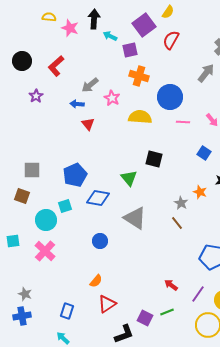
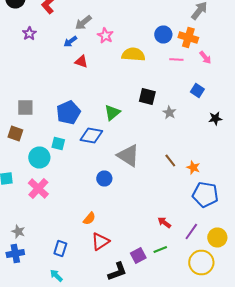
orange cross: (139, 76) -> (188, 38), moved
blue circle: (170, 97) -> (163, 34), size x0.7
blue arrow: (77, 104) -> (70, 42), turned -40
red triangle: (88, 124) -> (81, 62), turned -32
green triangle: (129, 178) -> (112, 112), moved, turned 30
orange star: (200, 192) -> (193, 168), moved
gray star: (181, 203) -> (169, 112), moved
cyan square: (65, 206) -> (58, 144), turned 32
blue circle: (100, 241) -> (104, 178), moved
purple square: (145, 318) -> (138, 256), turned 35

